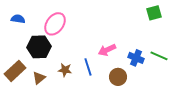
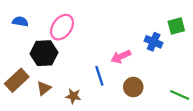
green square: (154, 13) -> (176, 26), moved
green line: (159, 56) -> (180, 95), moved
blue cross: (136, 58) -> (154, 42), moved
brown star: (65, 70) -> (73, 96), moved

